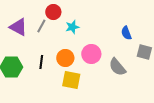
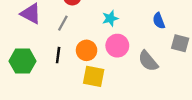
gray line: (41, 26) -> (63, 23), moved
cyan star: (72, 27) -> (110, 18), moved

